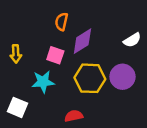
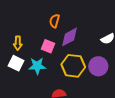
white square: (17, 107) -> (16, 63), moved

